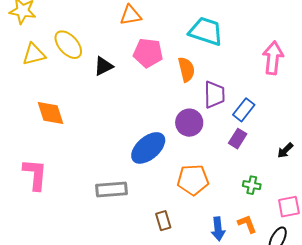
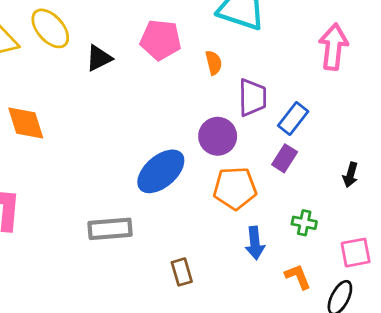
orange semicircle: (186, 69) -> (214, 63), size x0.7
black arrow: (285, 150) -> (350, 175), turned -30
orange pentagon: (193, 180) -> (235, 188), moved
blue arrow: (218, 229) -> (255, 243), moved

